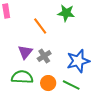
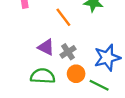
purple triangle: (25, 52) -> (46, 47), turned -42
orange circle: (48, 83) -> (76, 74), moved

